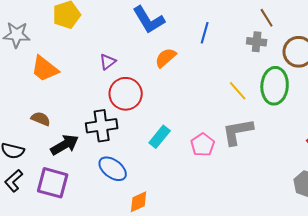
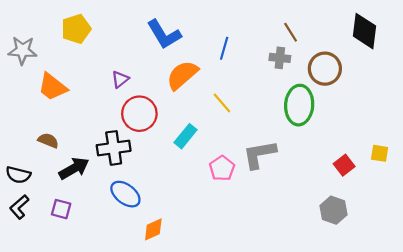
orange semicircle: (166, 58) -> (182, 75), size x1.4
yellow line: (238, 91) -> (222, 103), moved
cyan rectangle: (160, 137) -> (185, 136), moved
purple square: (53, 183) -> (61, 209), size x0.6

